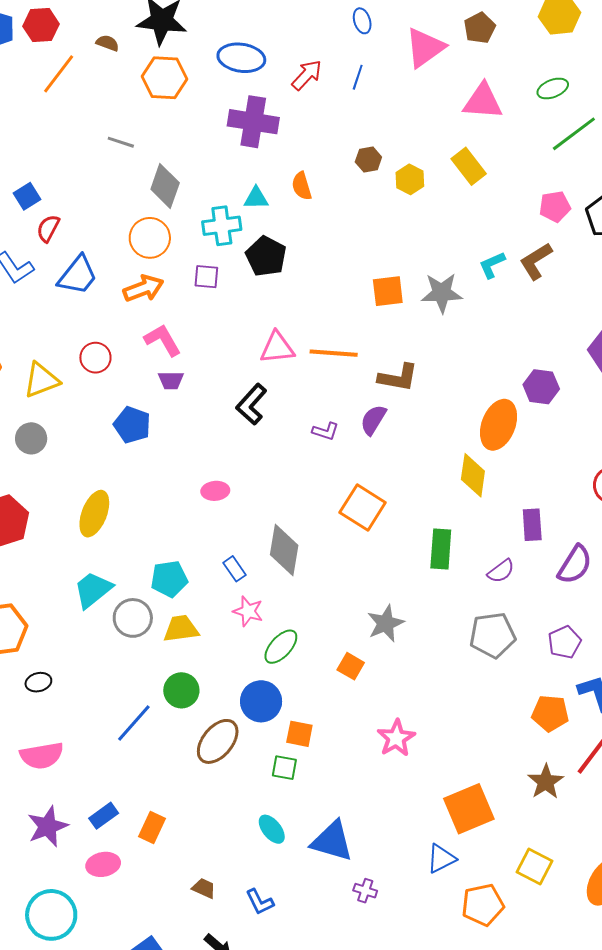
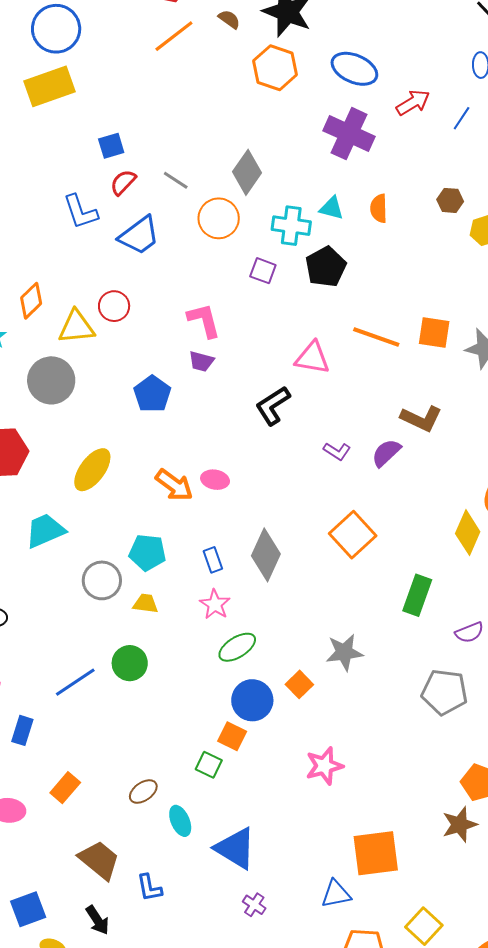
gray line: (121, 142) -> (176, 180), moved
orange arrow: (143, 288) -> (174, 485), moved, turned 42
orange line: (334, 353) -> (376, 337), moved
red circle: (95, 358) -> (114, 306), moved
gray circle: (31, 438) -> (51, 380), size x1.5
cyan trapezoid: (93, 590) -> (45, 531), moved
yellow trapezoid: (181, 629) -> (146, 604), size x0.7
blue circle: (261, 701) -> (252, 700), moved
brown ellipse: (218, 741) -> (143, 792), moved, size x0.6
brown star: (546, 782) -> (460, 825), moved
blue rectangle: (104, 816) -> (22, 730), moved, turned -52
brown trapezoid: (204, 888) -> (99, 860), size x1.8

